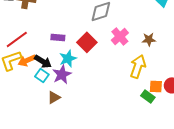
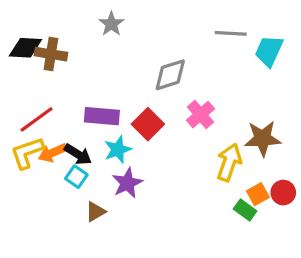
purple rectangle: (58, 37) -> (102, 116), size x1.5
brown star: (149, 39) -> (263, 138), moved, size x1.6
purple star: (62, 74) -> (127, 183), moved
orange square: (156, 86) -> (258, 194), turned -32

